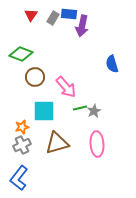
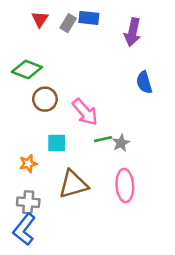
purple arrow: (82, 26) -> (133, 32), moved
cyan square: (44, 111) -> (57, 143), size x0.7
gray cross: (22, 145) -> (28, 202), moved, turned 30

